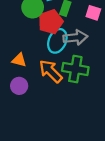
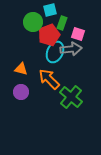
pink square: (93, 13) -> (78, 34), moved
green cross: (75, 69) -> (71, 97), moved, turned 30

